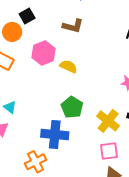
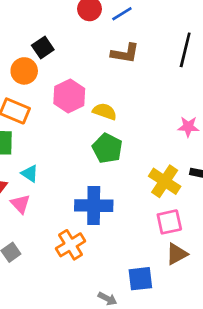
brown L-shape: (73, 26) -> (125, 53), moved
green pentagon: (72, 107) -> (107, 148), moved

